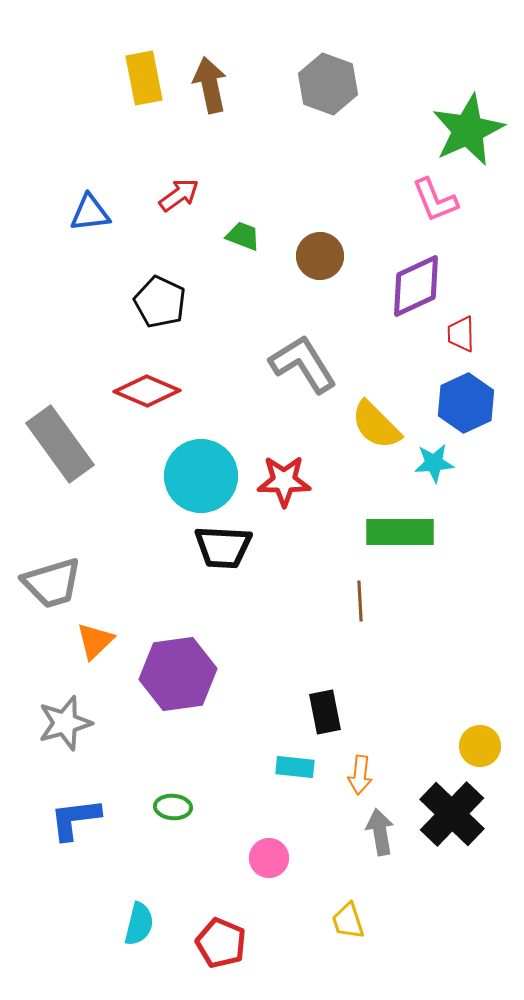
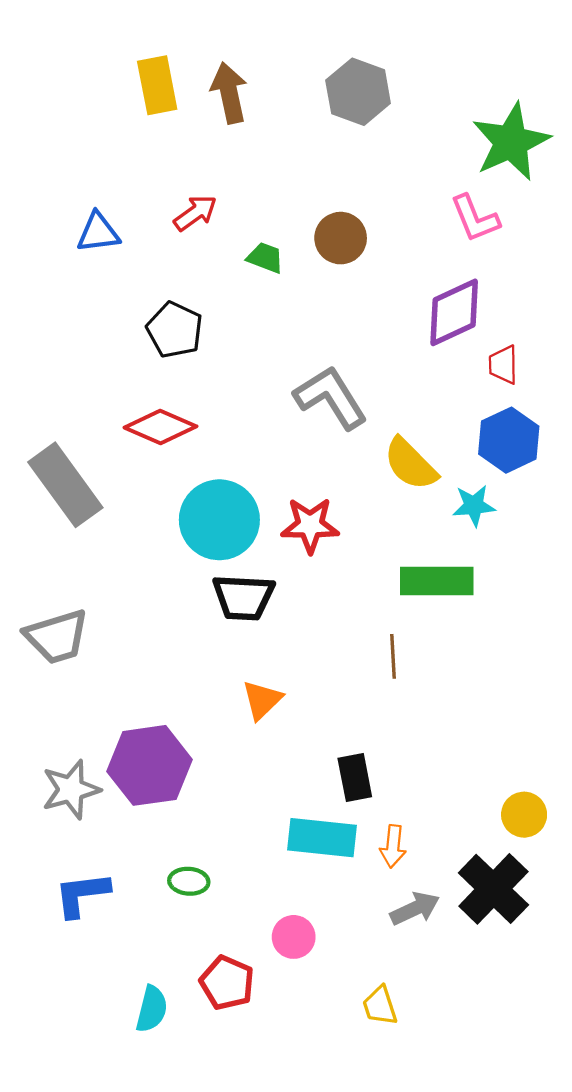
brown circle: (320, 256) -> (341, 238), moved
orange triangle: (95, 641) -> (262, 700), moved
purple hexagon: (178, 674) -> (150, 765), moved
cyan rectangle: (295, 767) -> (322, 838), size x1.6
gray arrow: (380, 832) -> (415, 909), turned 75
red pentagon: (221, 943) -> (227, 983), moved

